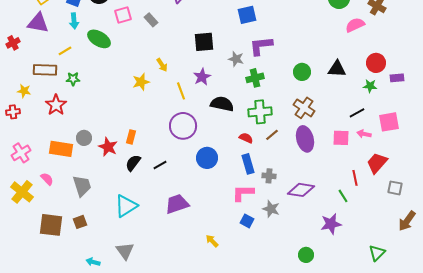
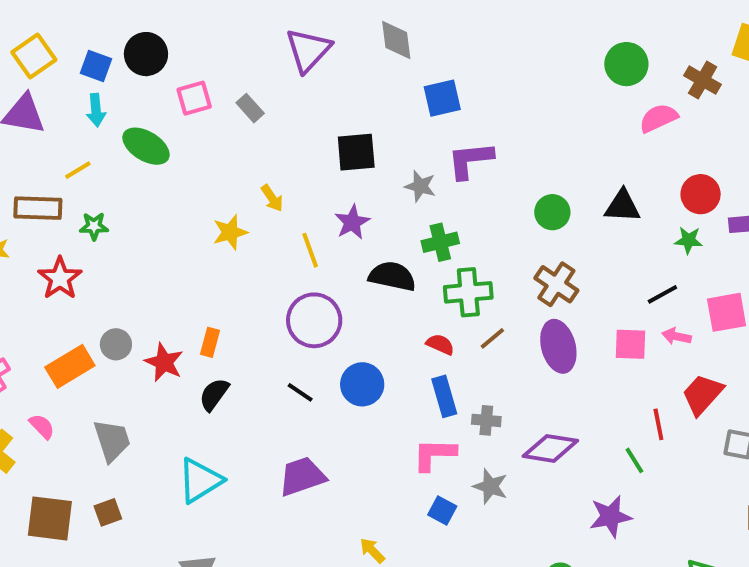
green cross: (255, 78) -> (440, 242), moved
orange rectangle: (61, 149) -> (70, 366), turned -40
black line: (160, 165) -> (300, 392), moved, turned 64

